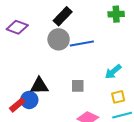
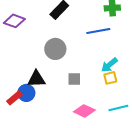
gray circle: (59, 39) -> (55, 49), moved
blue line: (82, 43) -> (98, 31), moved
yellow square: (118, 97) -> (110, 78), moved

